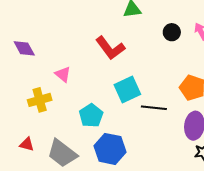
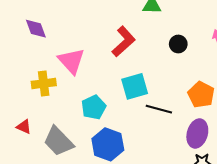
black circle: (172, 32) -> (178, 44), moved
red L-shape: (110, 48) -> (124, 41), turned -104
pink triangle: (63, 74) -> (71, 61), size x1.6

